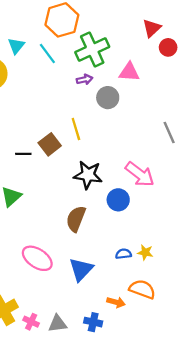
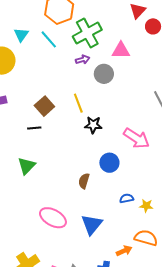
brown square: (50, 144) -> (44, 106), moved
black star: (88, 175) -> (93, 125), moved, size x0.7
blue circle: (118, 200) -> (109, 163), moved
brown semicircle: (76, 219) -> (84, 181), size x0.7
blue semicircle: (123, 254) -> (127, 198), moved
orange arrow: (116, 302) -> (124, 251), turned -35

